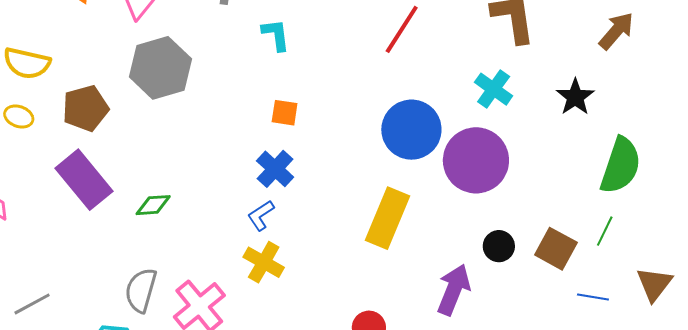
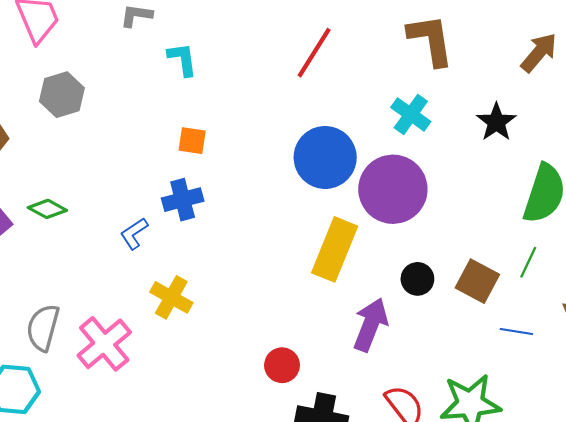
gray hexagon: (160, 68) -> (62, 95), size x0.7
blue cross: (275, 169) -> (183, 200), turned 33
green diamond: (153, 205) -> (47, 209), moved, turned 33
blue L-shape: (261, 215) -> (134, 234), moved
yellow rectangle: (388, 218) -> (335, 249), moved

